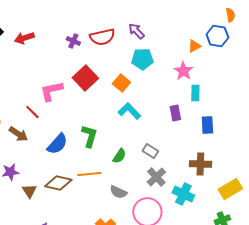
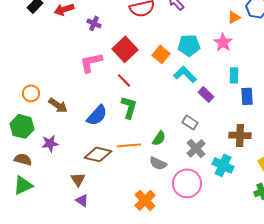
purple cross: (73, 41) -> (94, 23), moved
cyan pentagon: (142, 59) -> (189, 45), moved
cyan rectangle: (195, 93) -> (234, 75), moved
cyan L-shape: (129, 111) -> (185, 74), moved
red line: (32, 112) -> (124, 80), moved
purple rectangle: (175, 113) -> (206, 94), moved, turned -35
green semicircle: (119, 156) -> (159, 138), moved
brown triangle: (29, 191) -> (78, 179), moved

